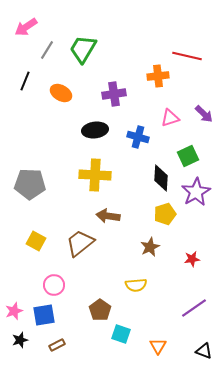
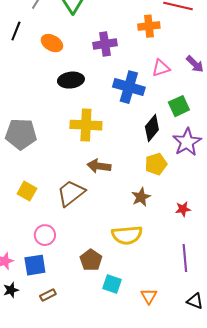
black ellipse: (95, 130) -> (71, 80), moved
blue cross: (138, 137) -> (129, 87), size x1.4
black diamond: (161, 178) -> (152, 128), turned 36
yellow semicircle: (136, 285) -> (127, 235), size x1.4
purple line: (194, 308) -> (185, 258), turned -60

